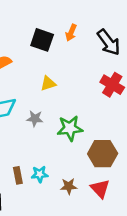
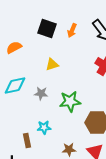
orange arrow: (71, 33) -> (72, 30), moved
cyan star: (40, 174) -> (44, 127), moved

